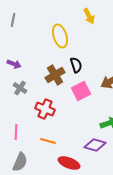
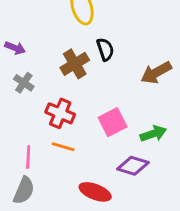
pink square: (81, 91) -> (113, 122), moved
pink line: (16, 132) -> (28, 157), moved
orange line: (48, 141) -> (63, 147), moved

